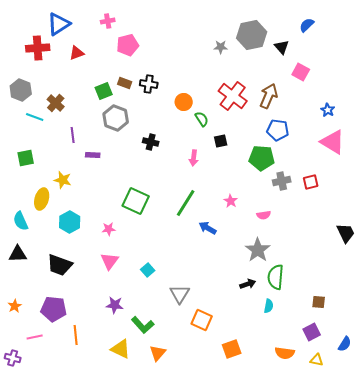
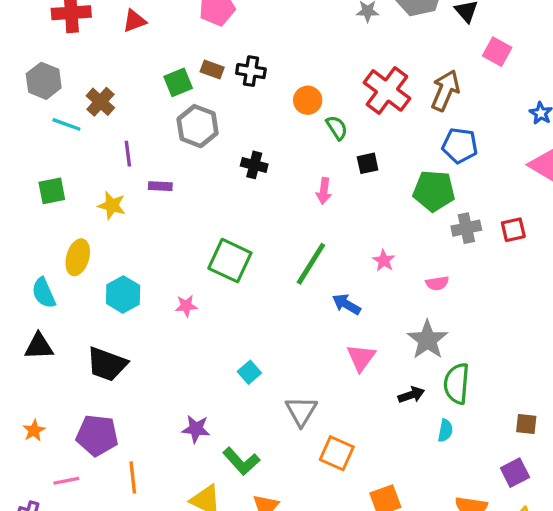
yellow star: (63, 180) -> (112, 205), moved
pink triangle: (110, 261) -> (361, 358), moved

